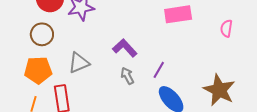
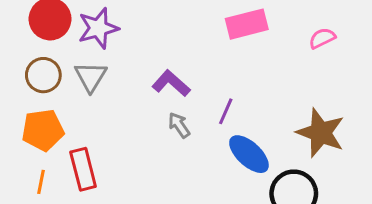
pink semicircle: (226, 28) -> (322, 38), turned 60
gray triangle: (79, 63) -> (91, 77), moved, turned -30

